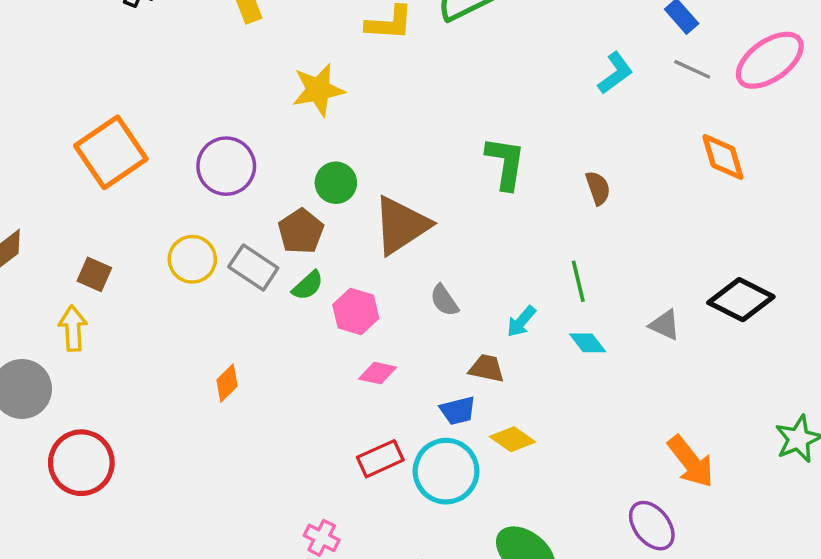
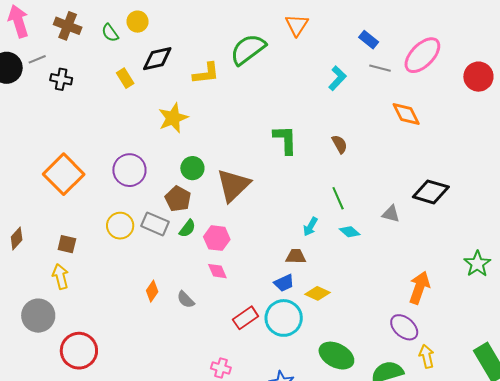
gray semicircle: (444, 300) -> (186, 300), moved
pink diamond: (378, 373) -> (217, 271), moved, turned 65
orange arrow: (691, 462) -> (419, 288), turned -112

